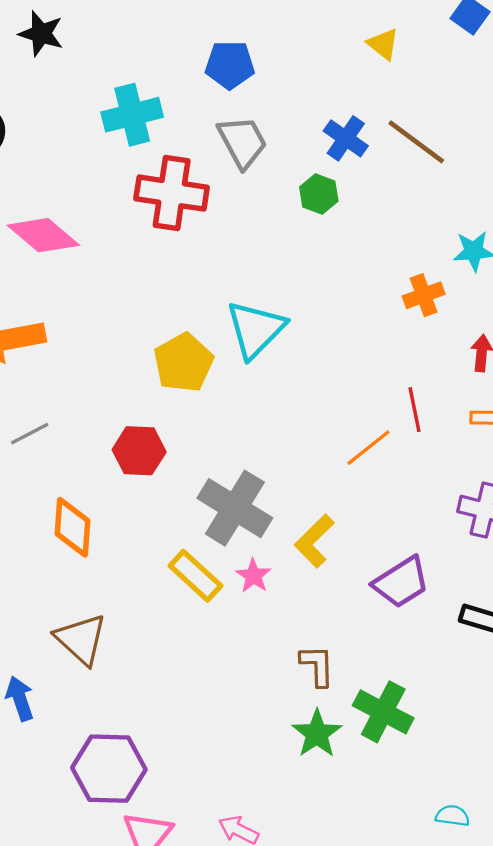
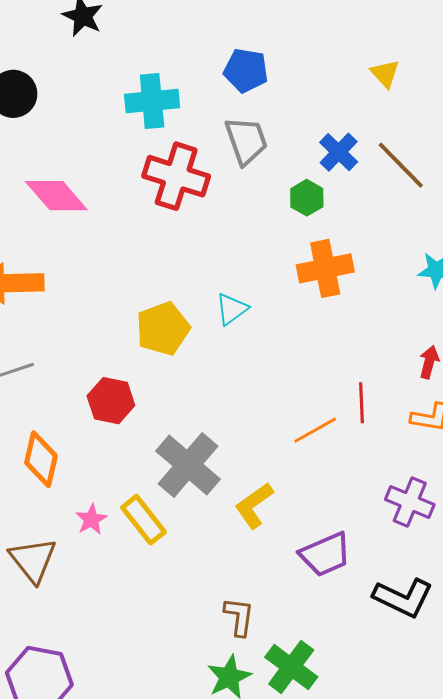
orange cross: (424, 295) -> (325, 268), moved, size x1.5
cyan triangle: (256, 329) -> (232, 309), size x0.6
pink star: (253, 576) -> (91, 519), moved

